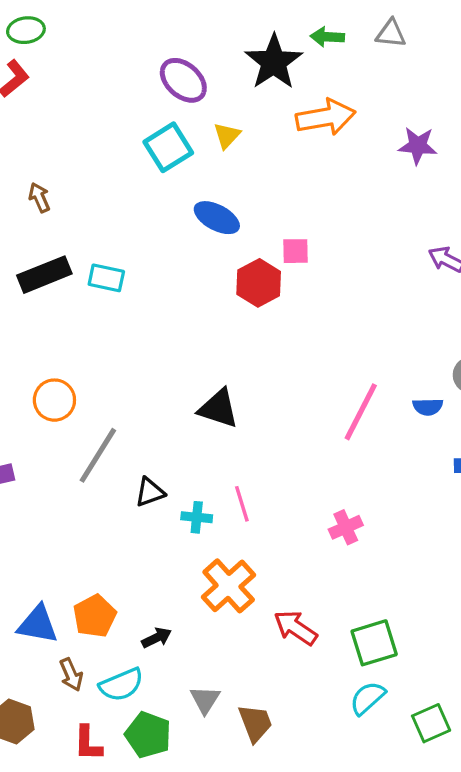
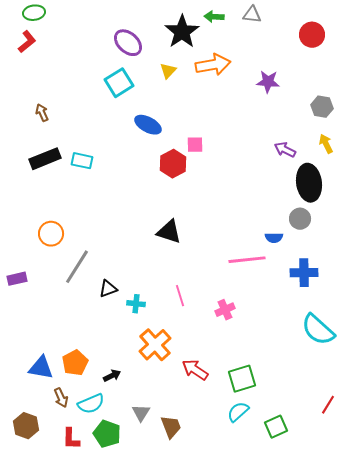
yellow triangle: (227, 136) -> (168, 71), moved
black triangle: (218, 408) -> (169, 232), moved
pink line: (361, 412) -> (247, 260), moved, turned 57
pink line: (242, 504) -> (180, 296), moved

